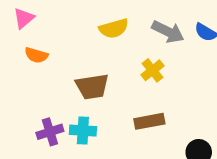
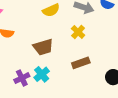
cyan cross: (83, 131) -> (42, 74), turned -35

